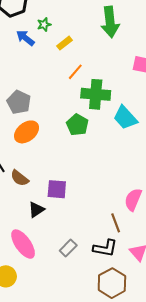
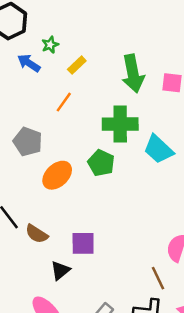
green arrow: (110, 22) -> (133, 74), moved
orange line: (75, 72) -> (64, 102), moved
orange ellipse: (27, 132) -> (57, 175), moved

